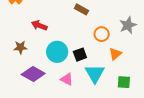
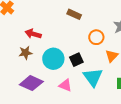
brown star: (20, 47) -> (25, 53), moved

